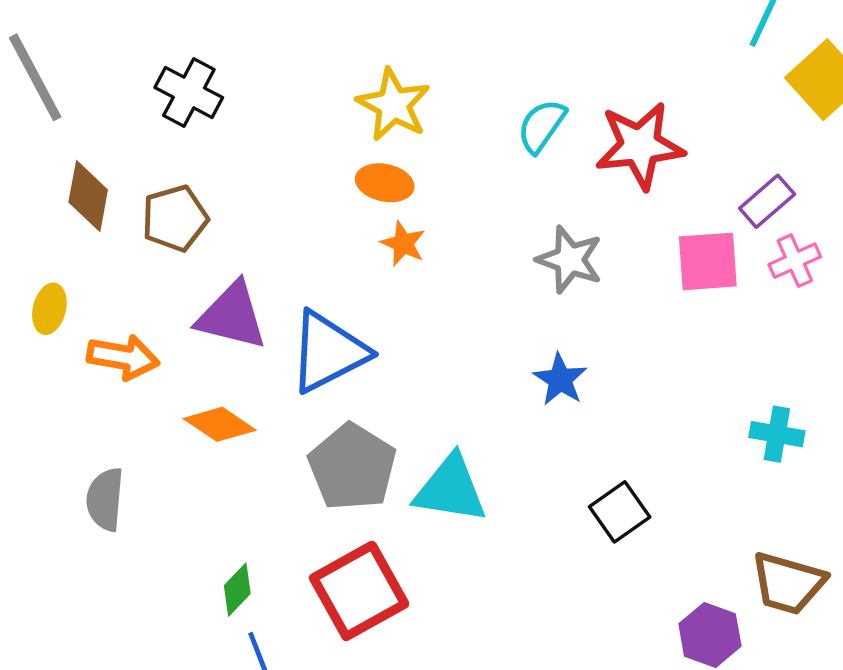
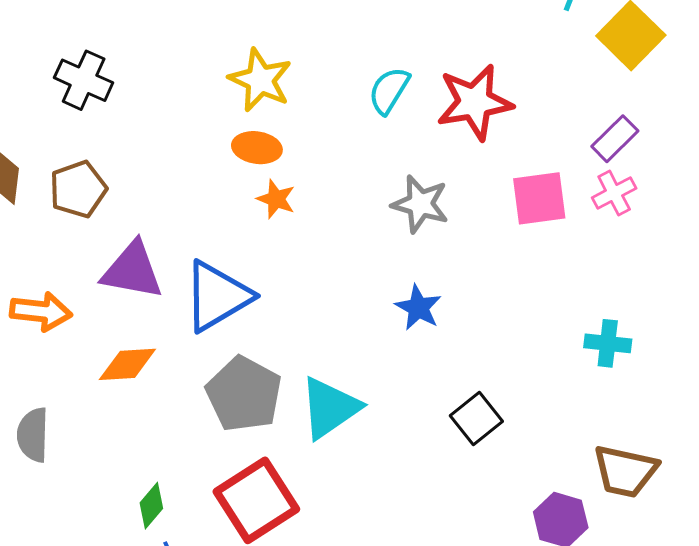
purple rectangle: (767, 201) -> (615, 139), moved
orange diamond: (220, 424) -> (127, 364), turned -34
cyan triangle: (450, 489) -> (330, 408), turned -40

